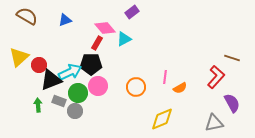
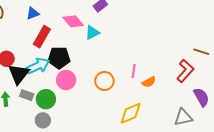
red rectangle: (97, 43) -> (42, 37), moved, size x1.5
black triangle: (51, 80) -> (19, 74), turned -30
green circle: (78, 93) -> (46, 99), moved
gray circle: (75, 111) -> (43, 120), moved

